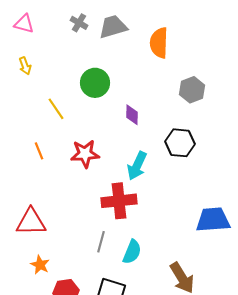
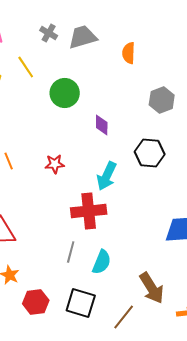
orange semicircle: (159, 43) -> (129, 53), size x0.7
yellow line: (56, 109) -> (26, 67), moved
red star: (85, 154) -> (55, 164), size x0.7

